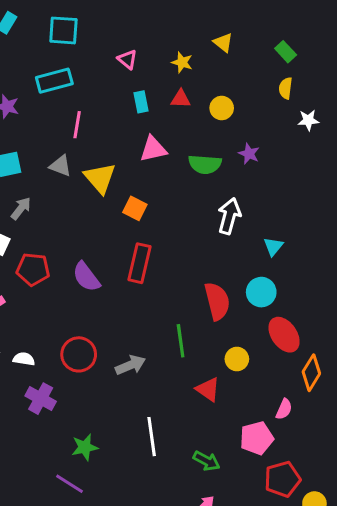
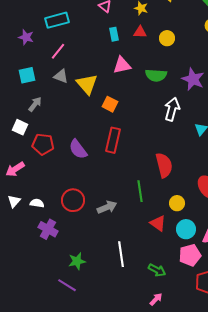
pink line: (77, 125) -> (58, 51), moved, turned 30
purple star: (249, 154) -> (193, 79), moved, size x1.6
cyan circle: (261, 292) -> (186, 229), moved

